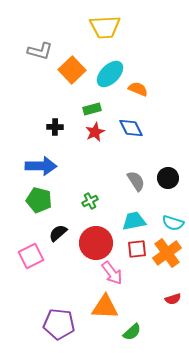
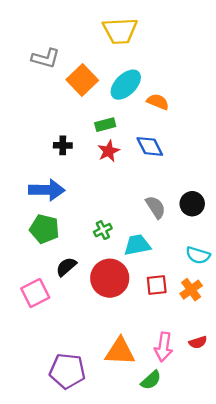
cyan trapezoid: (134, 221) -> (137, 245), moved
orange cross: (167, 253) -> (191, 290), size x0.7
pink arrow: (112, 273) -> (164, 347), moved, turned 45

